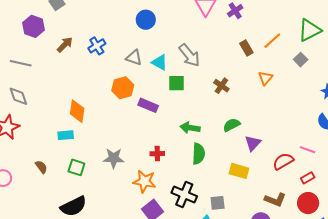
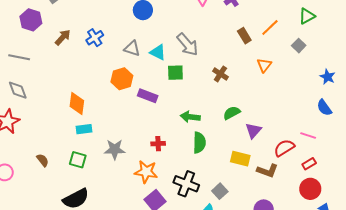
green triangle: (310, 30) -> (307, 16), size x0.7
cyan rectangle: (66, 135) -> (84, 129), moved
brown L-shape: (275, 200) -> (267, 171), moved
gray square: (218, 203) -> (220, 191), turned -35

